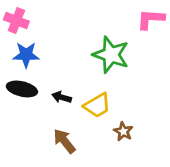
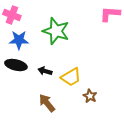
green star: (111, 55) -> (56, 31), moved

